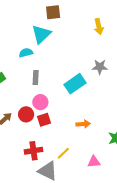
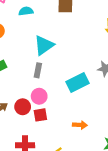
cyan triangle: (41, 34) -> (44, 45), moved
cyan semicircle: (26, 53) -> (26, 11), moved

